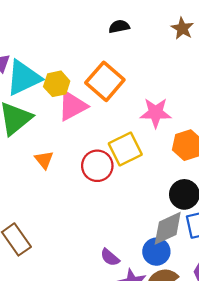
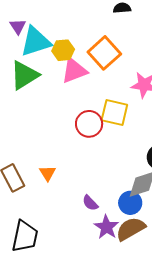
yellow square: (125, 149) -> (114, 113), turned 32
orange triangle: (44, 160) -> (48, 173), moved

